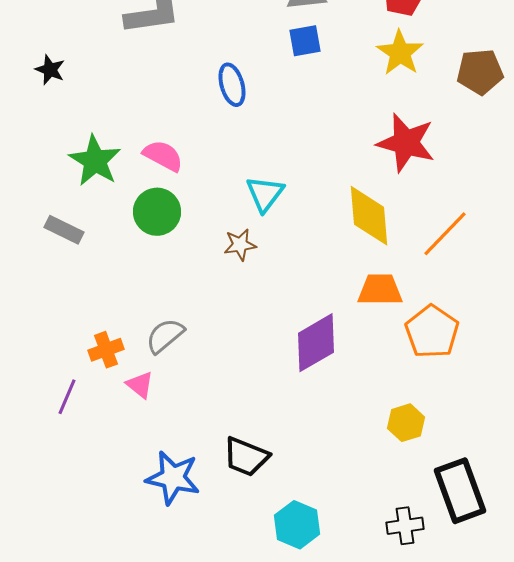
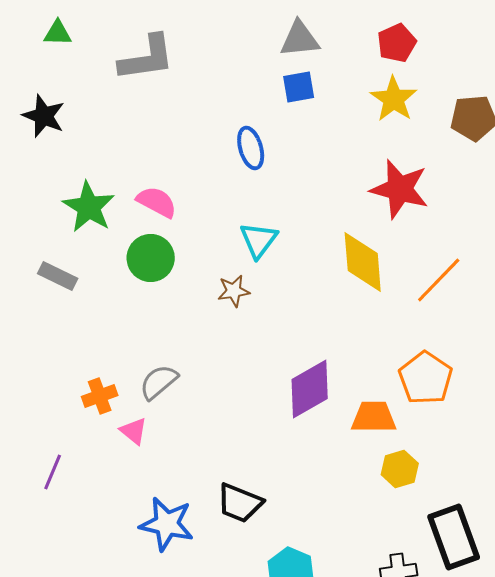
black star: (50, 70) -> (44, 116), size x1.4
blue ellipse: (232, 85) -> (251, 148), moved
orange trapezoid: (380, 290) -> (374, 417), moved
purple line: (67, 397) -> (53, 472), moved

